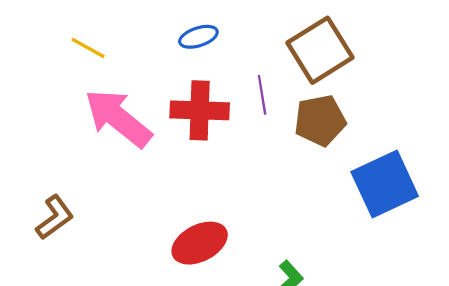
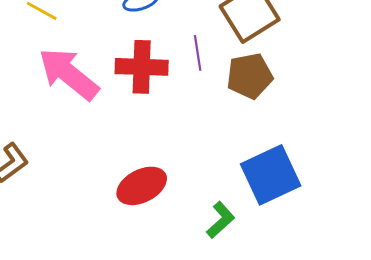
blue square: (385, 184) -> (271, 175), moved

